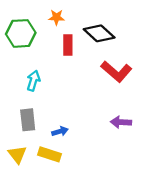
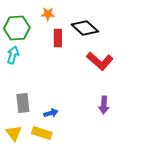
cyan arrow: (33, 81) -> (13, 55), moved
purple arrow: (121, 122) -> (104, 105), turned -90

